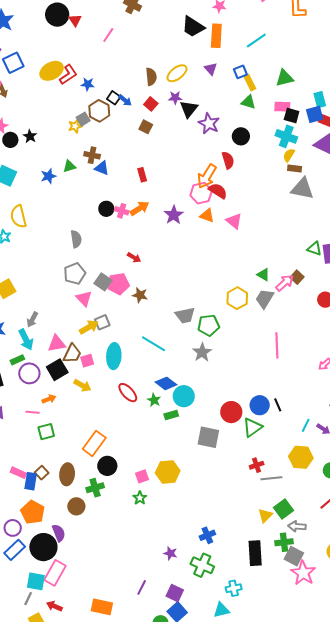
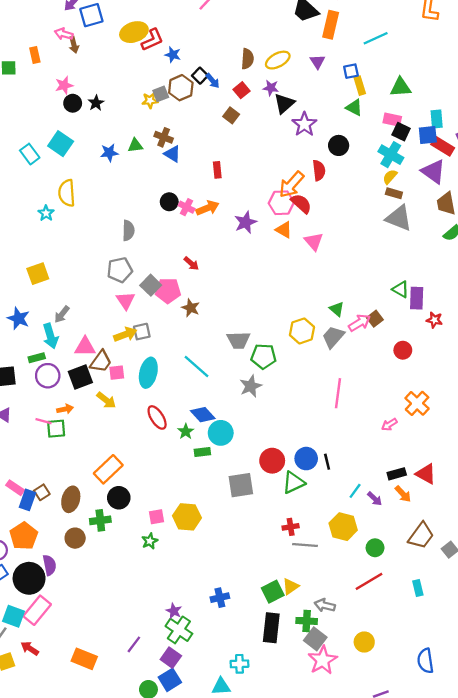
green square: (46, 432) -> (56, 429), moved
gray square: (208, 437) -> (241, 485), turned -30
green square: (284, 509) -> (273, 592), moved
green cross: (202, 565) -> (179, 630), moved

